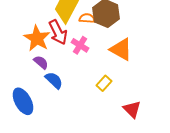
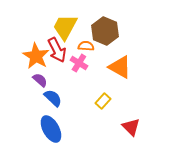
orange semicircle: (87, 18) -> (86, 46), moved
blue ellipse: (23, 101) -> (51, 129), moved

